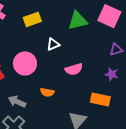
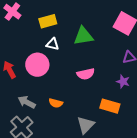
green triangle: (78, 21) -> (83, 36), moved
white triangle: (53, 44) -> (53, 44), moved, turned 32
orange semicircle: (47, 92) -> (56, 103), moved

